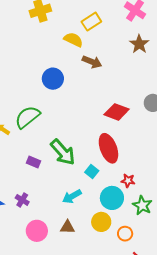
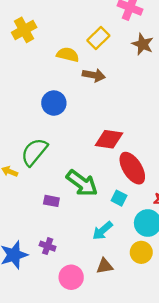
yellow rectangle: (91, 22) -> (98, 38), moved
red diamond: (117, 112) -> (109, 139), moved

